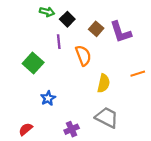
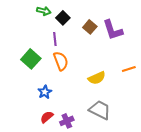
orange semicircle: (83, 56) -> (61, 61), moved
yellow semicircle: (104, 83) -> (97, 78), turned 54
red semicircle: (26, 129) -> (47, 117), moved

